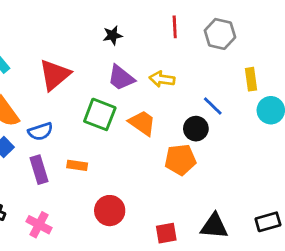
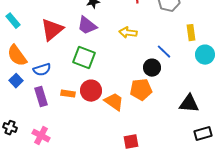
purple trapezoid: (121, 78) -> (87, 26), moved
orange trapezoid: (142, 123) -> (114, 102), moved
red circle: (110, 211) -> (91, 91), moved
black triangle: (214, 226) -> (189, 104), moved

